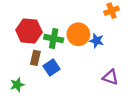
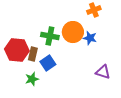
orange cross: (112, 11) -> (94, 10), moved
red hexagon: (29, 31) -> (17, 50), moved
green star: (17, 85) -> (32, 79), moved

